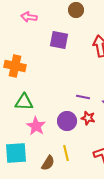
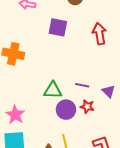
green triangle: (24, 102) -> (53, 90), moved
pink star: (36, 126) -> (15, 115), moved

